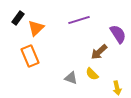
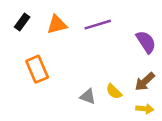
orange triangle: (36, 28) -> (57, 25), moved, turned 30
brown arrow: (99, 52) -> (145, 82), moved
yellow arrow: (117, 88) -> (145, 109), turned -72

